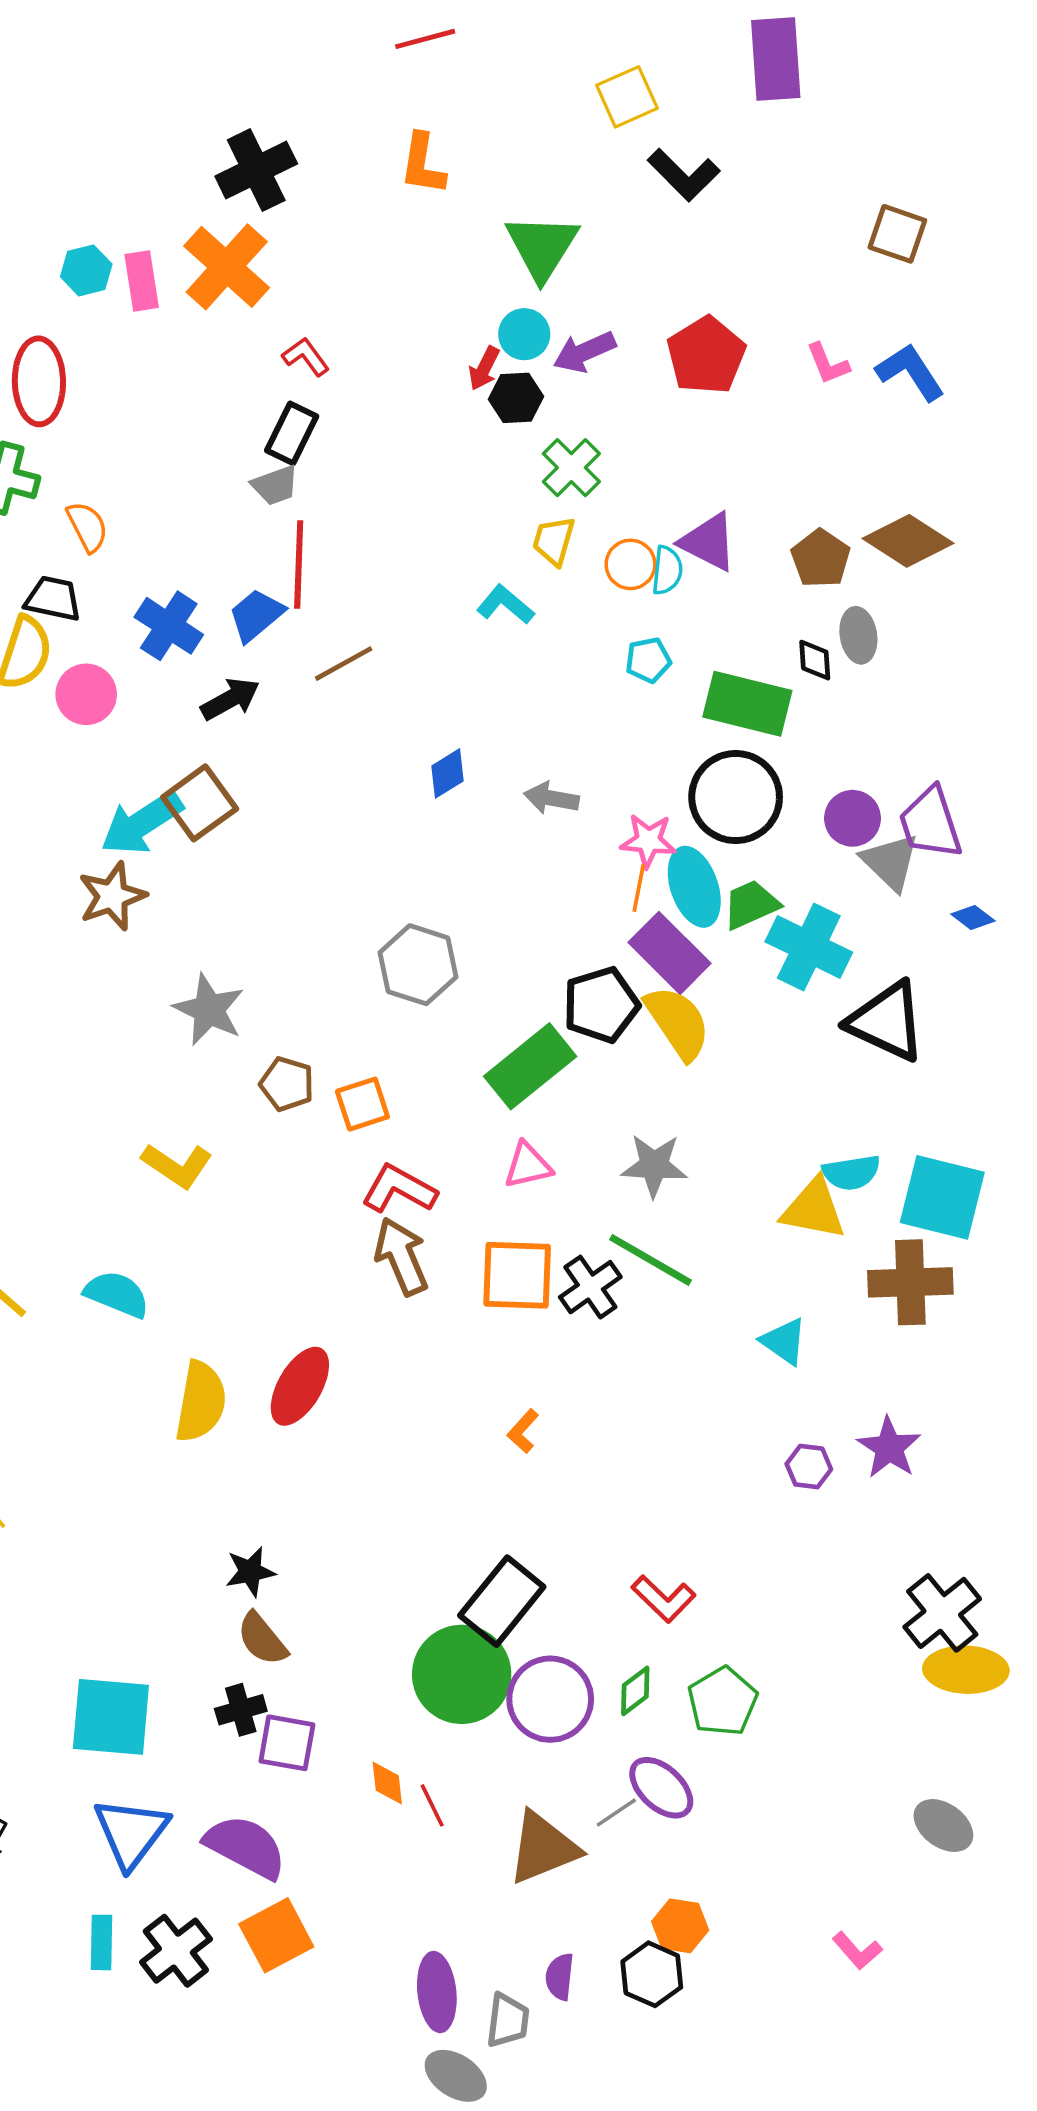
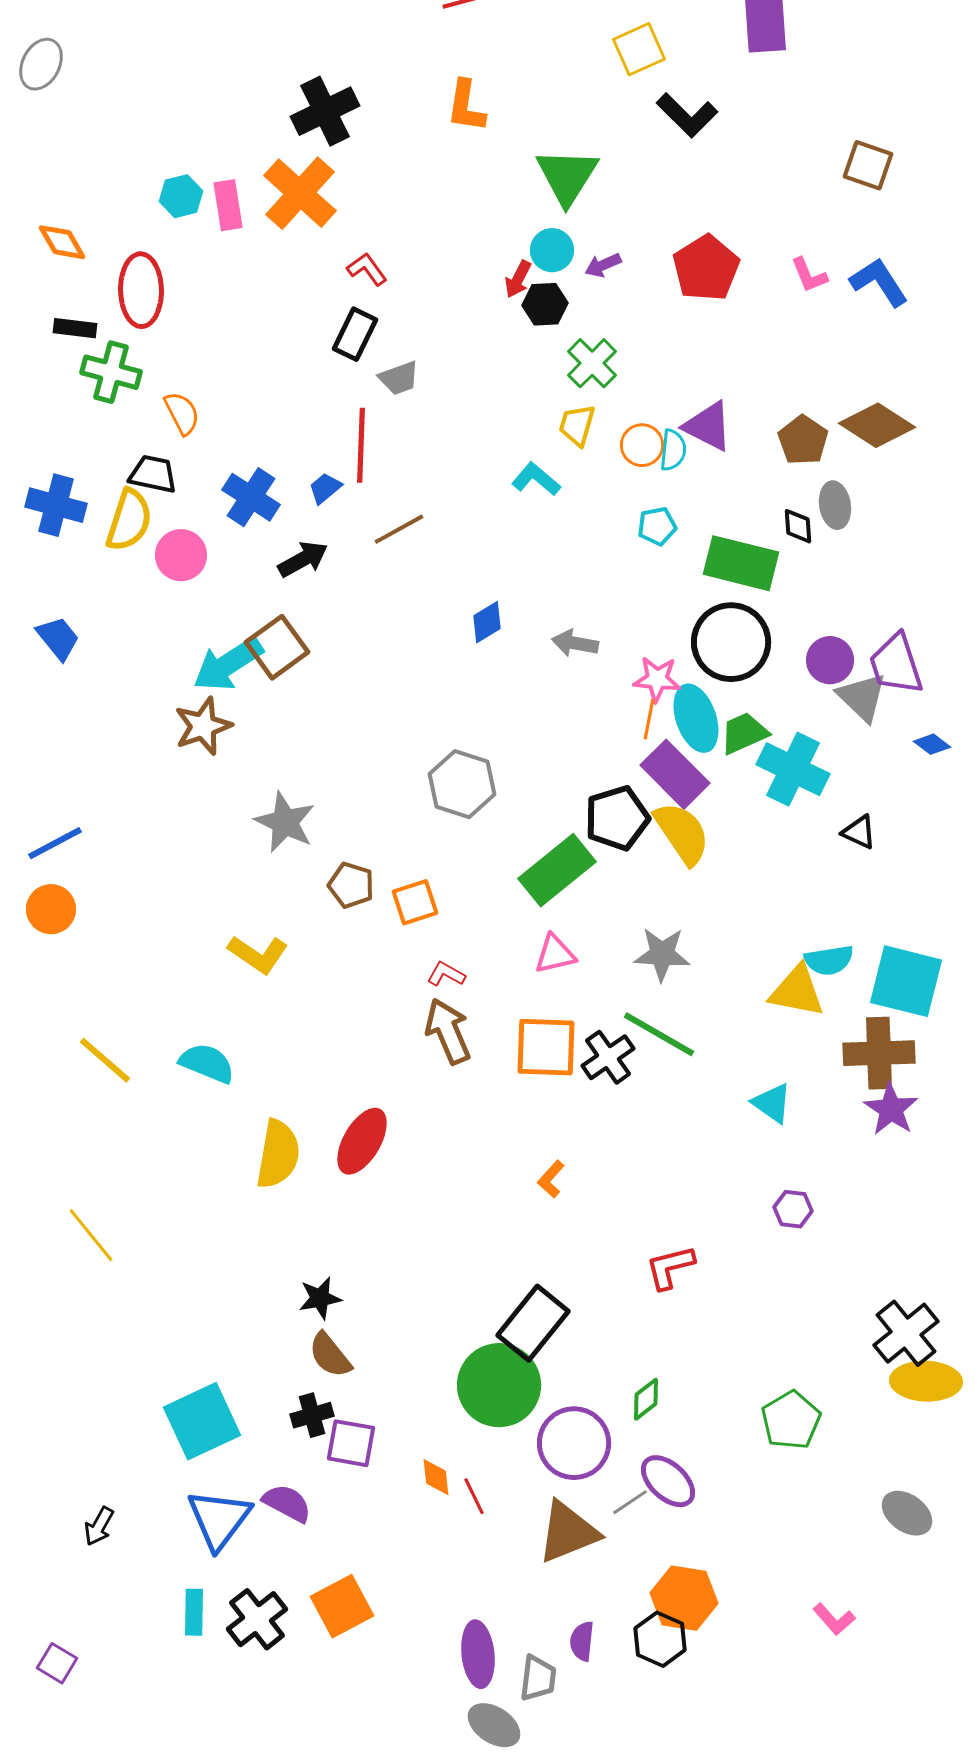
purple arrow: (584, 352) -> (603, 265), size x0.7
gray trapezoid: (275, 485) -> (399, 378), moved
blue trapezoid: (256, 615) -> (325, 488), size x0.7
black triangle: (887, 1021) -> (859, 832), size x0.5
red L-shape: (399, 1189) -> (446, 974), size x0.6
purple star: (889, 1448) -> (891, 1109), moved
red L-shape: (664, 1599) -> (670, 1267), moved, turned 122
purple circle: (550, 1699) -> (574, 1443), moved
green pentagon: (723, 1702) -> (791, 1420), moved
cyan square: (111, 1717) -> (202, 1421), turned -30
purple semicircle: (246, 1847) -> (287, 1503), moved, size x0.7
orange hexagon: (680, 1926) -> (684, 1598), size x1.4

